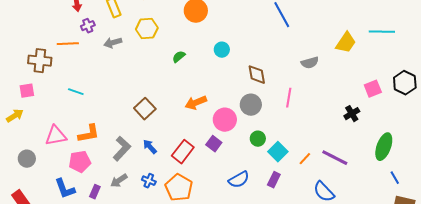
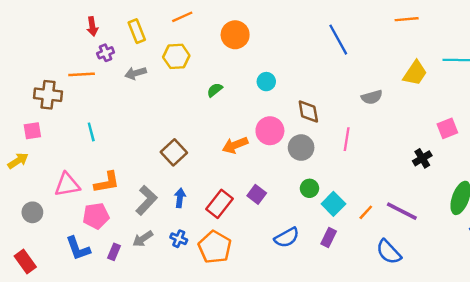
cyan line: (76, 92) -> (91, 132), turned 56
pink circle: (225, 120) -> (270, 131), moved
blue arrow: (150, 147) -> (180, 198), turned 49

